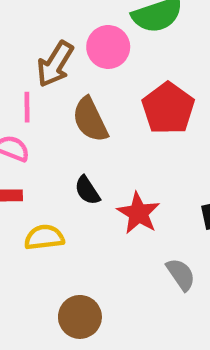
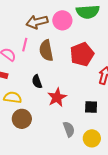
brown arrow: (55, 64) -> (37, 22), turned 30
pink line: (27, 107) -> (25, 45), moved
brown circle: (80, 317) -> (22, 119), moved

